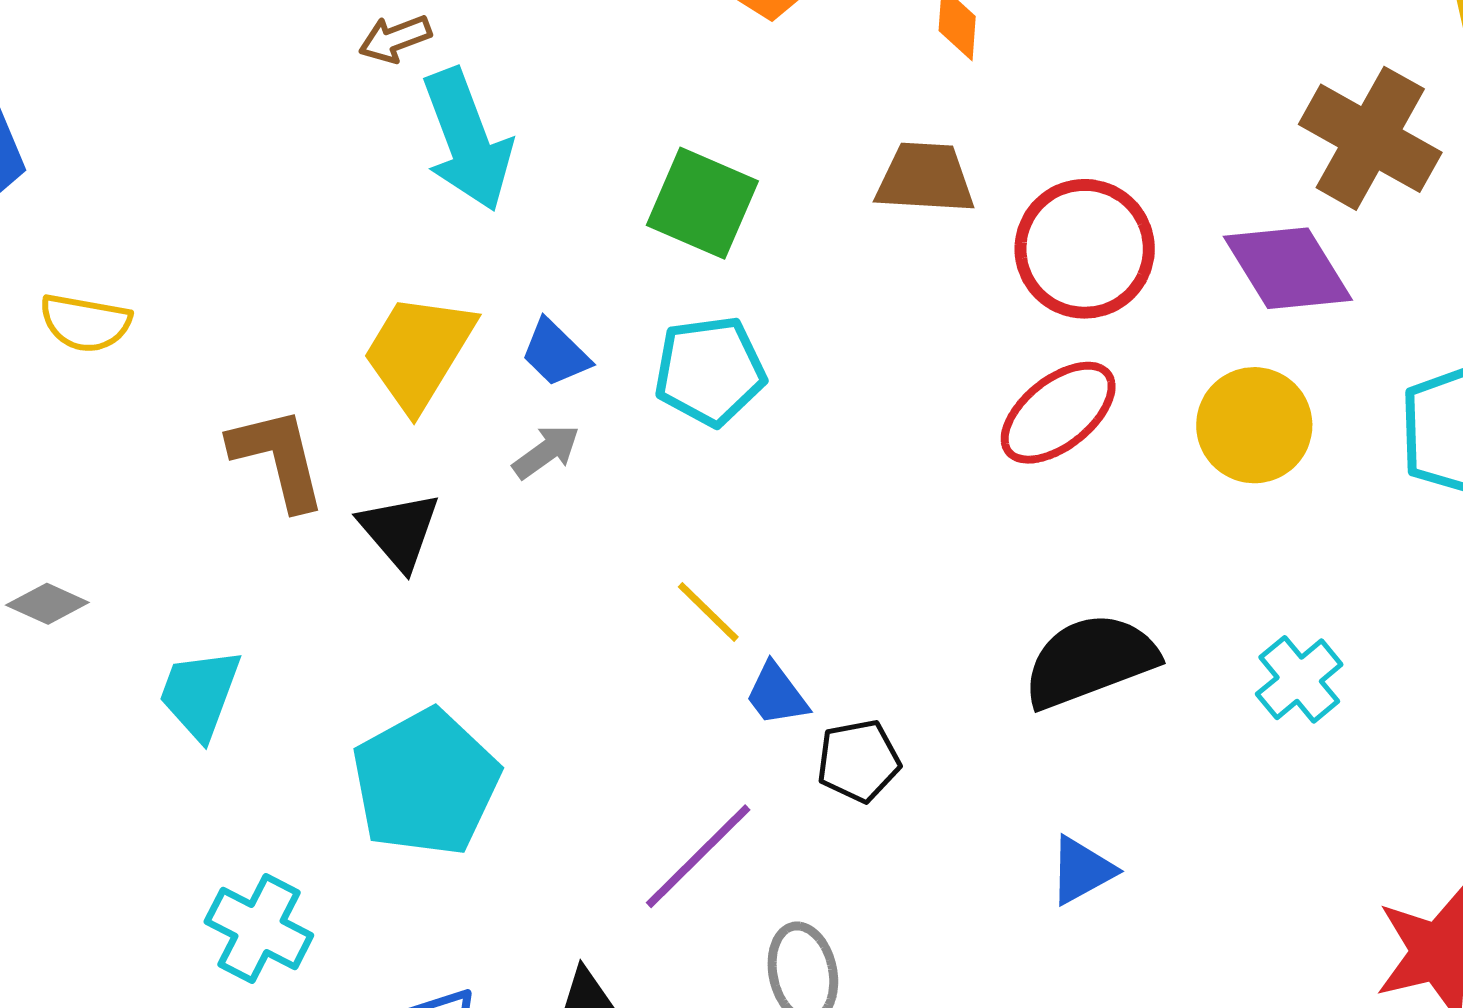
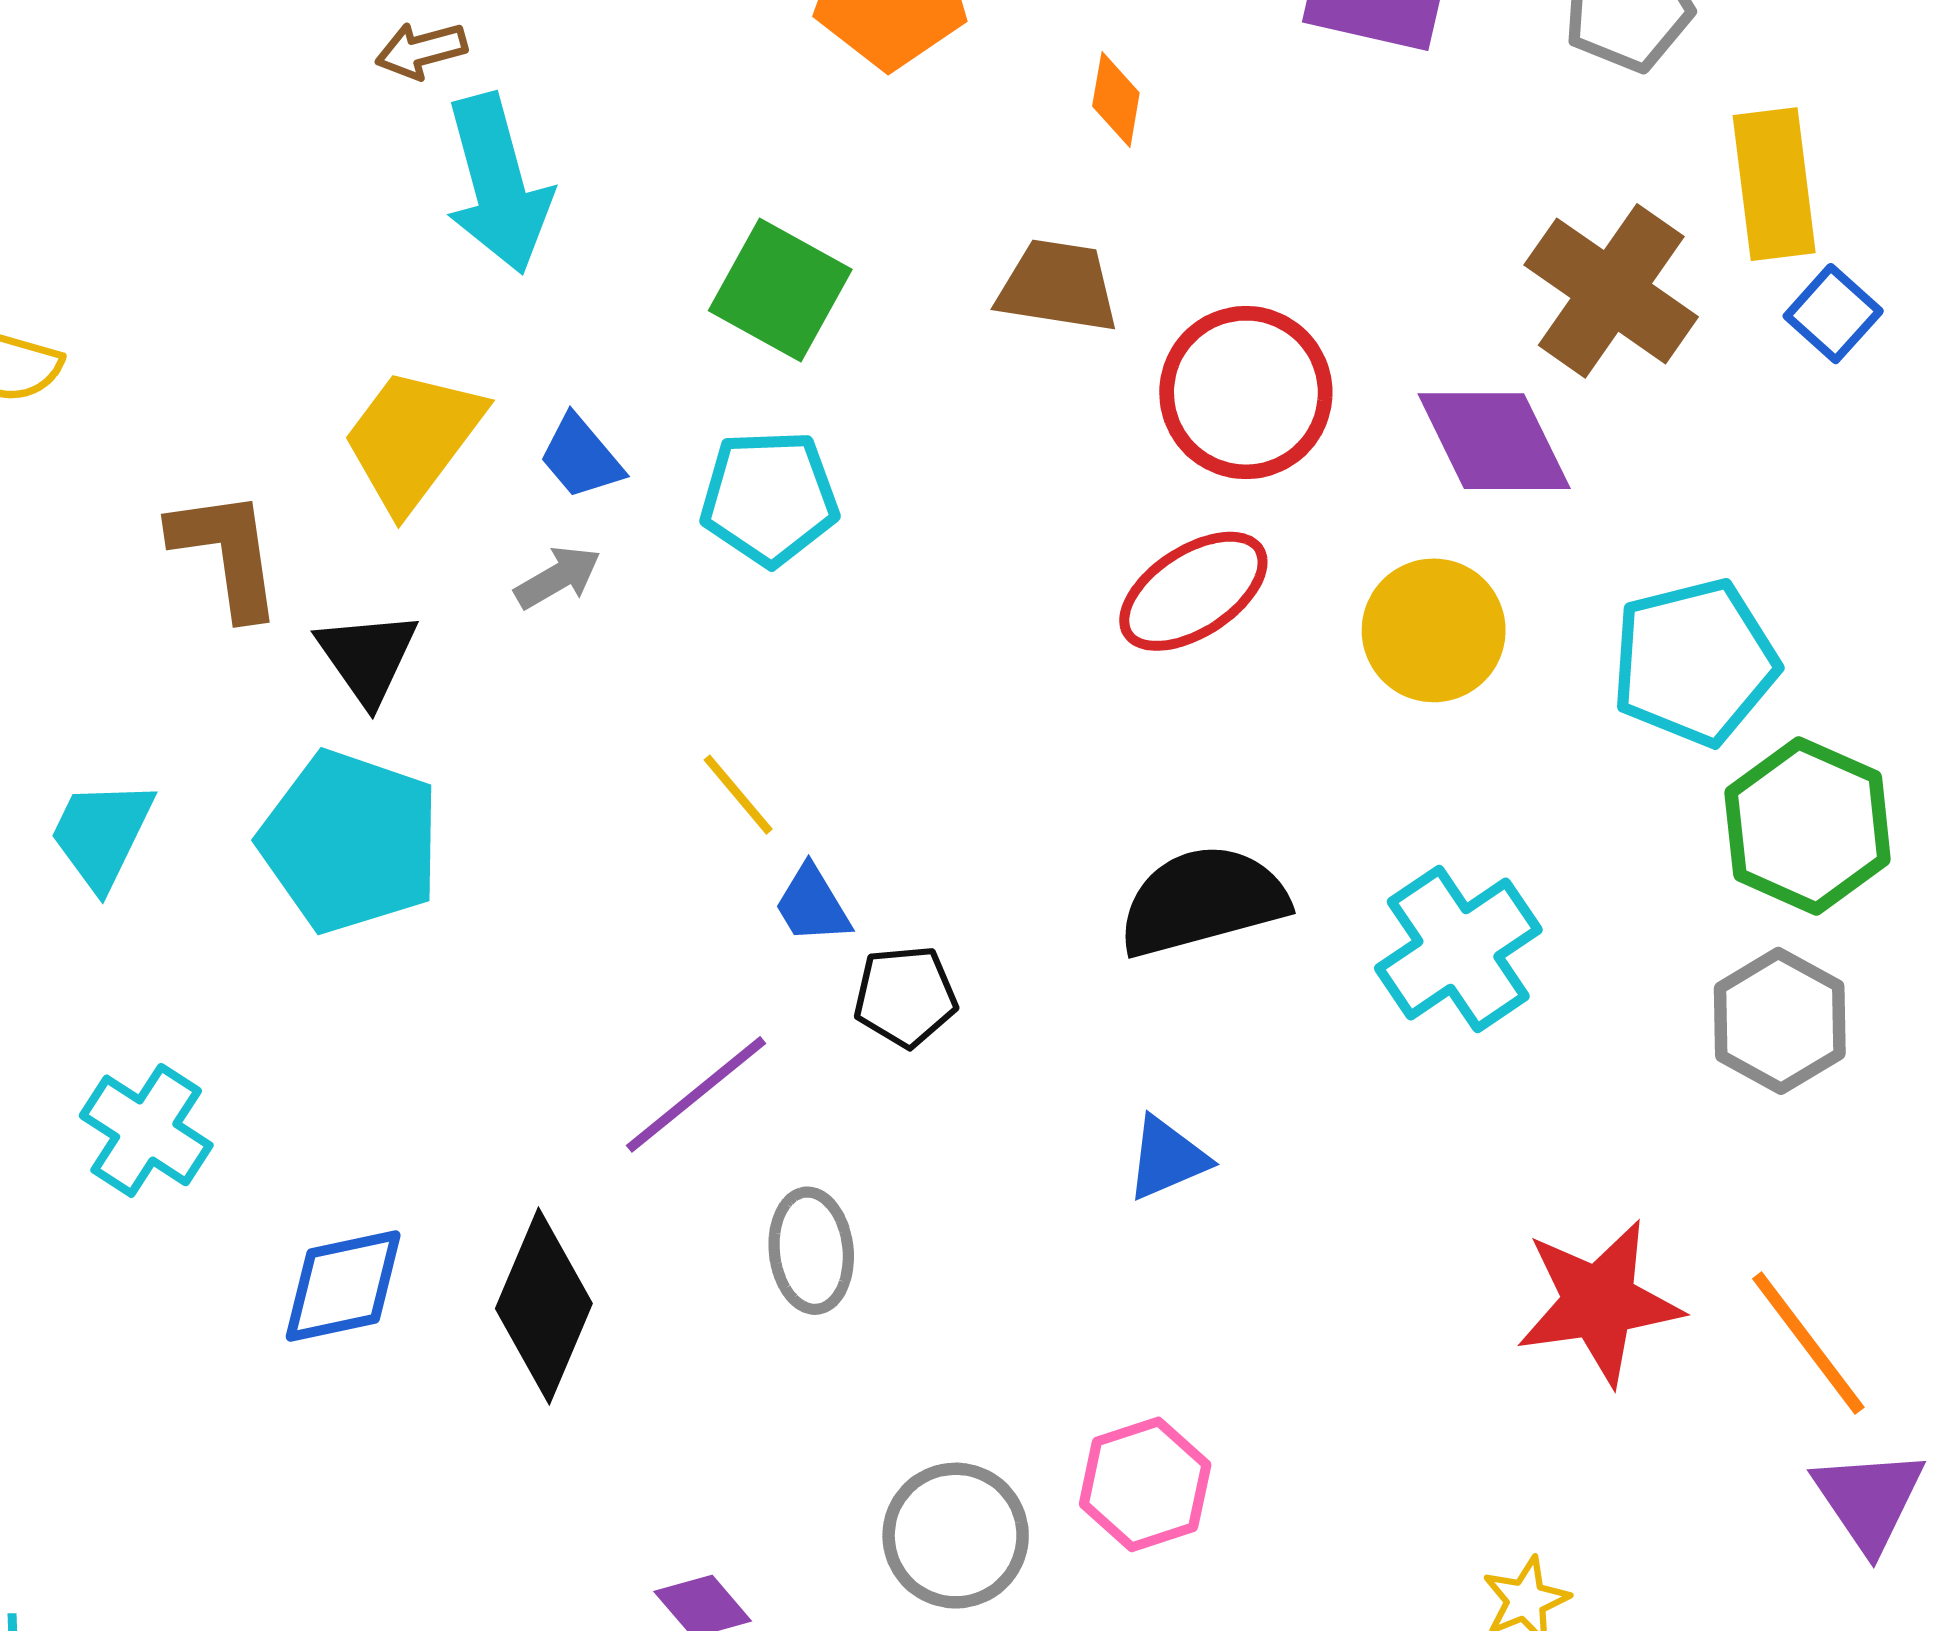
cyan cross: (1299, 679) -> (1458, 949), size x1.5
cyan pentagon: (426, 783) -> (350, 842), moved, turned -30

